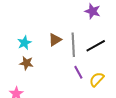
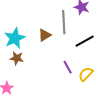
cyan star: (24, 43) -> (15, 38), size x1.5
gray line: (73, 45) -> (64, 22), moved

